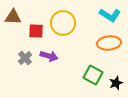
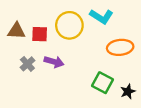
cyan L-shape: (110, 15) -> (101, 17), moved
brown triangle: (13, 17) -> (16, 31), moved

